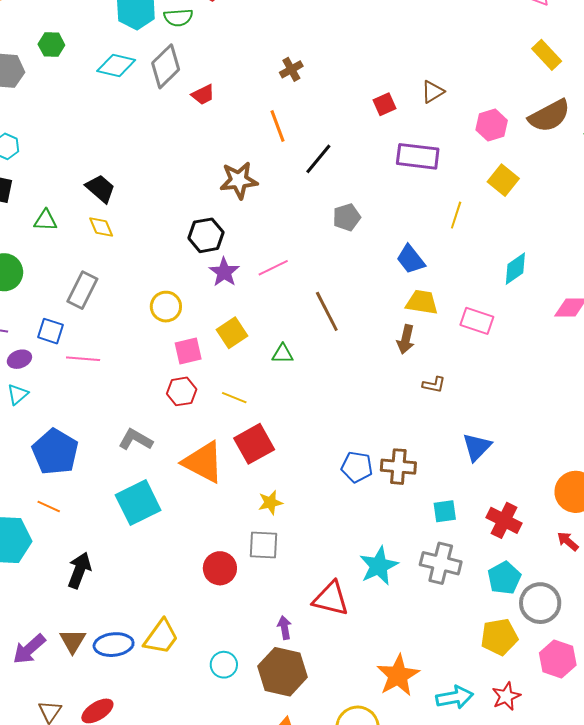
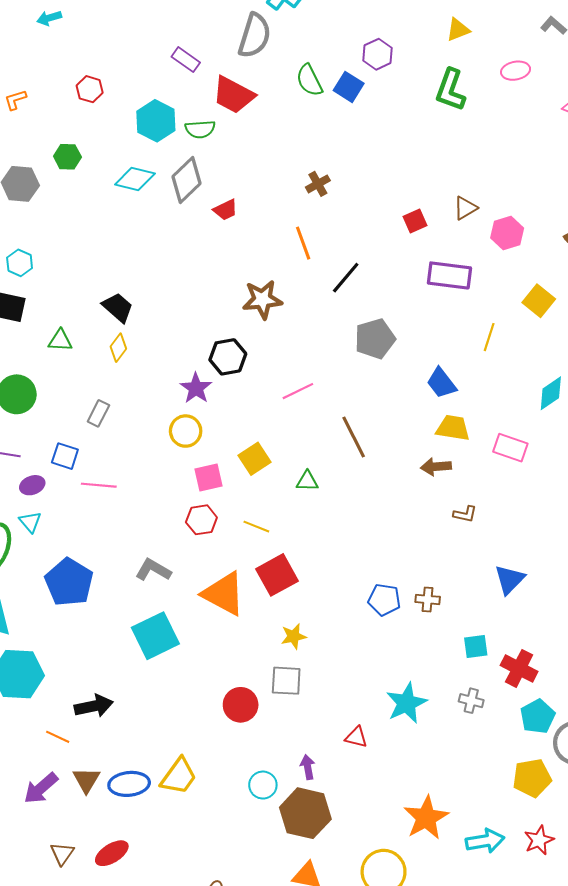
pink hexagon: (492, 125) -> (507, 233), moved
gray pentagon: (347, 217) -> (375, 339), size x1.4
yellow diamond: (101, 227) -> (118, 348), turned 60
purple star: (224, 272) -> (196, 388), moved
gray rectangle: (82, 290) -> (98, 413), size x0.7
brown arrow: (406, 339) -> (436, 467), turned 72
cyan triangle: (18, 394) -> (30, 522), turned -30
brown cross: (398, 467) -> (428, 599), size x0.7
orange line: (49, 506) -> (58, 737), moved
red cross: (504, 520) -> (519, 668), moved
gray cross: (441, 563) -> (471, 701), size x0.6
black arrow: (79, 570) -> (94, 706), turned 57
red triangle: (331, 599) -> (356, 737), size x0.6
cyan circle: (224, 665) -> (263, 785), moved

